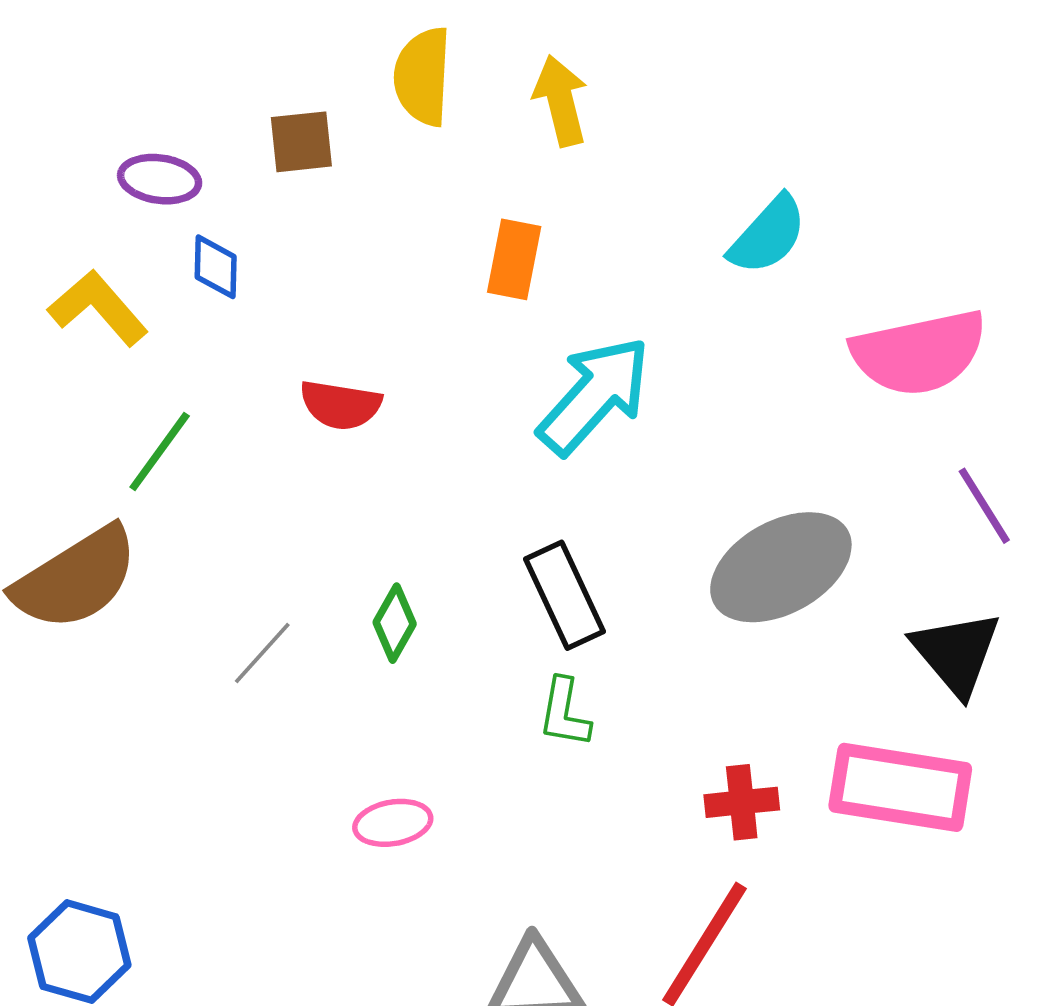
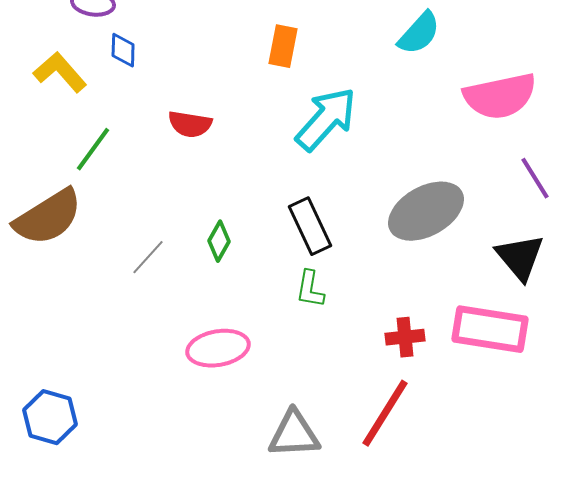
pink ellipse: (393, 823) -> (218, 348), size x1.5

